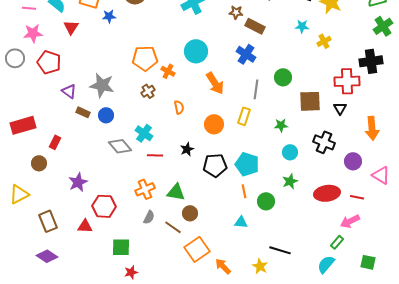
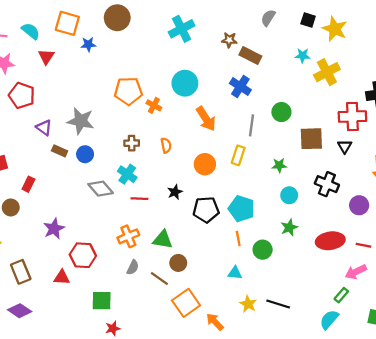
yellow cross: (324, 41) -> (327, 72), size x1.6
brown cross: (148, 91) -> (132, 143), moved, turned 32
yellow star: (260, 266) -> (248, 304), moved

